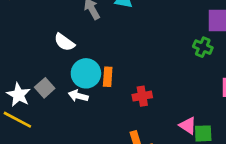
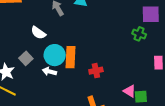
orange rectangle: (108, 77) -> (70, 57), size x1.5
gray square: (45, 88) -> (26, 58), moved

